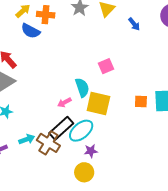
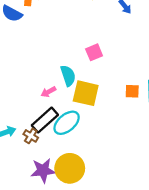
brown cross: (48, 143) -> (31, 136), size x0.6
purple star: (91, 151) -> (43, 171), moved, size x1.6
yellow circle: (84, 172) -> (70, 168), size x1.4

